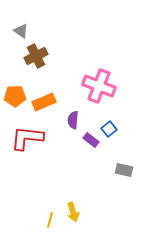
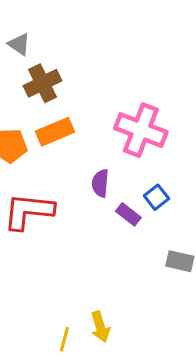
orange rectangle: (44, 102) -> (55, 132), moved

